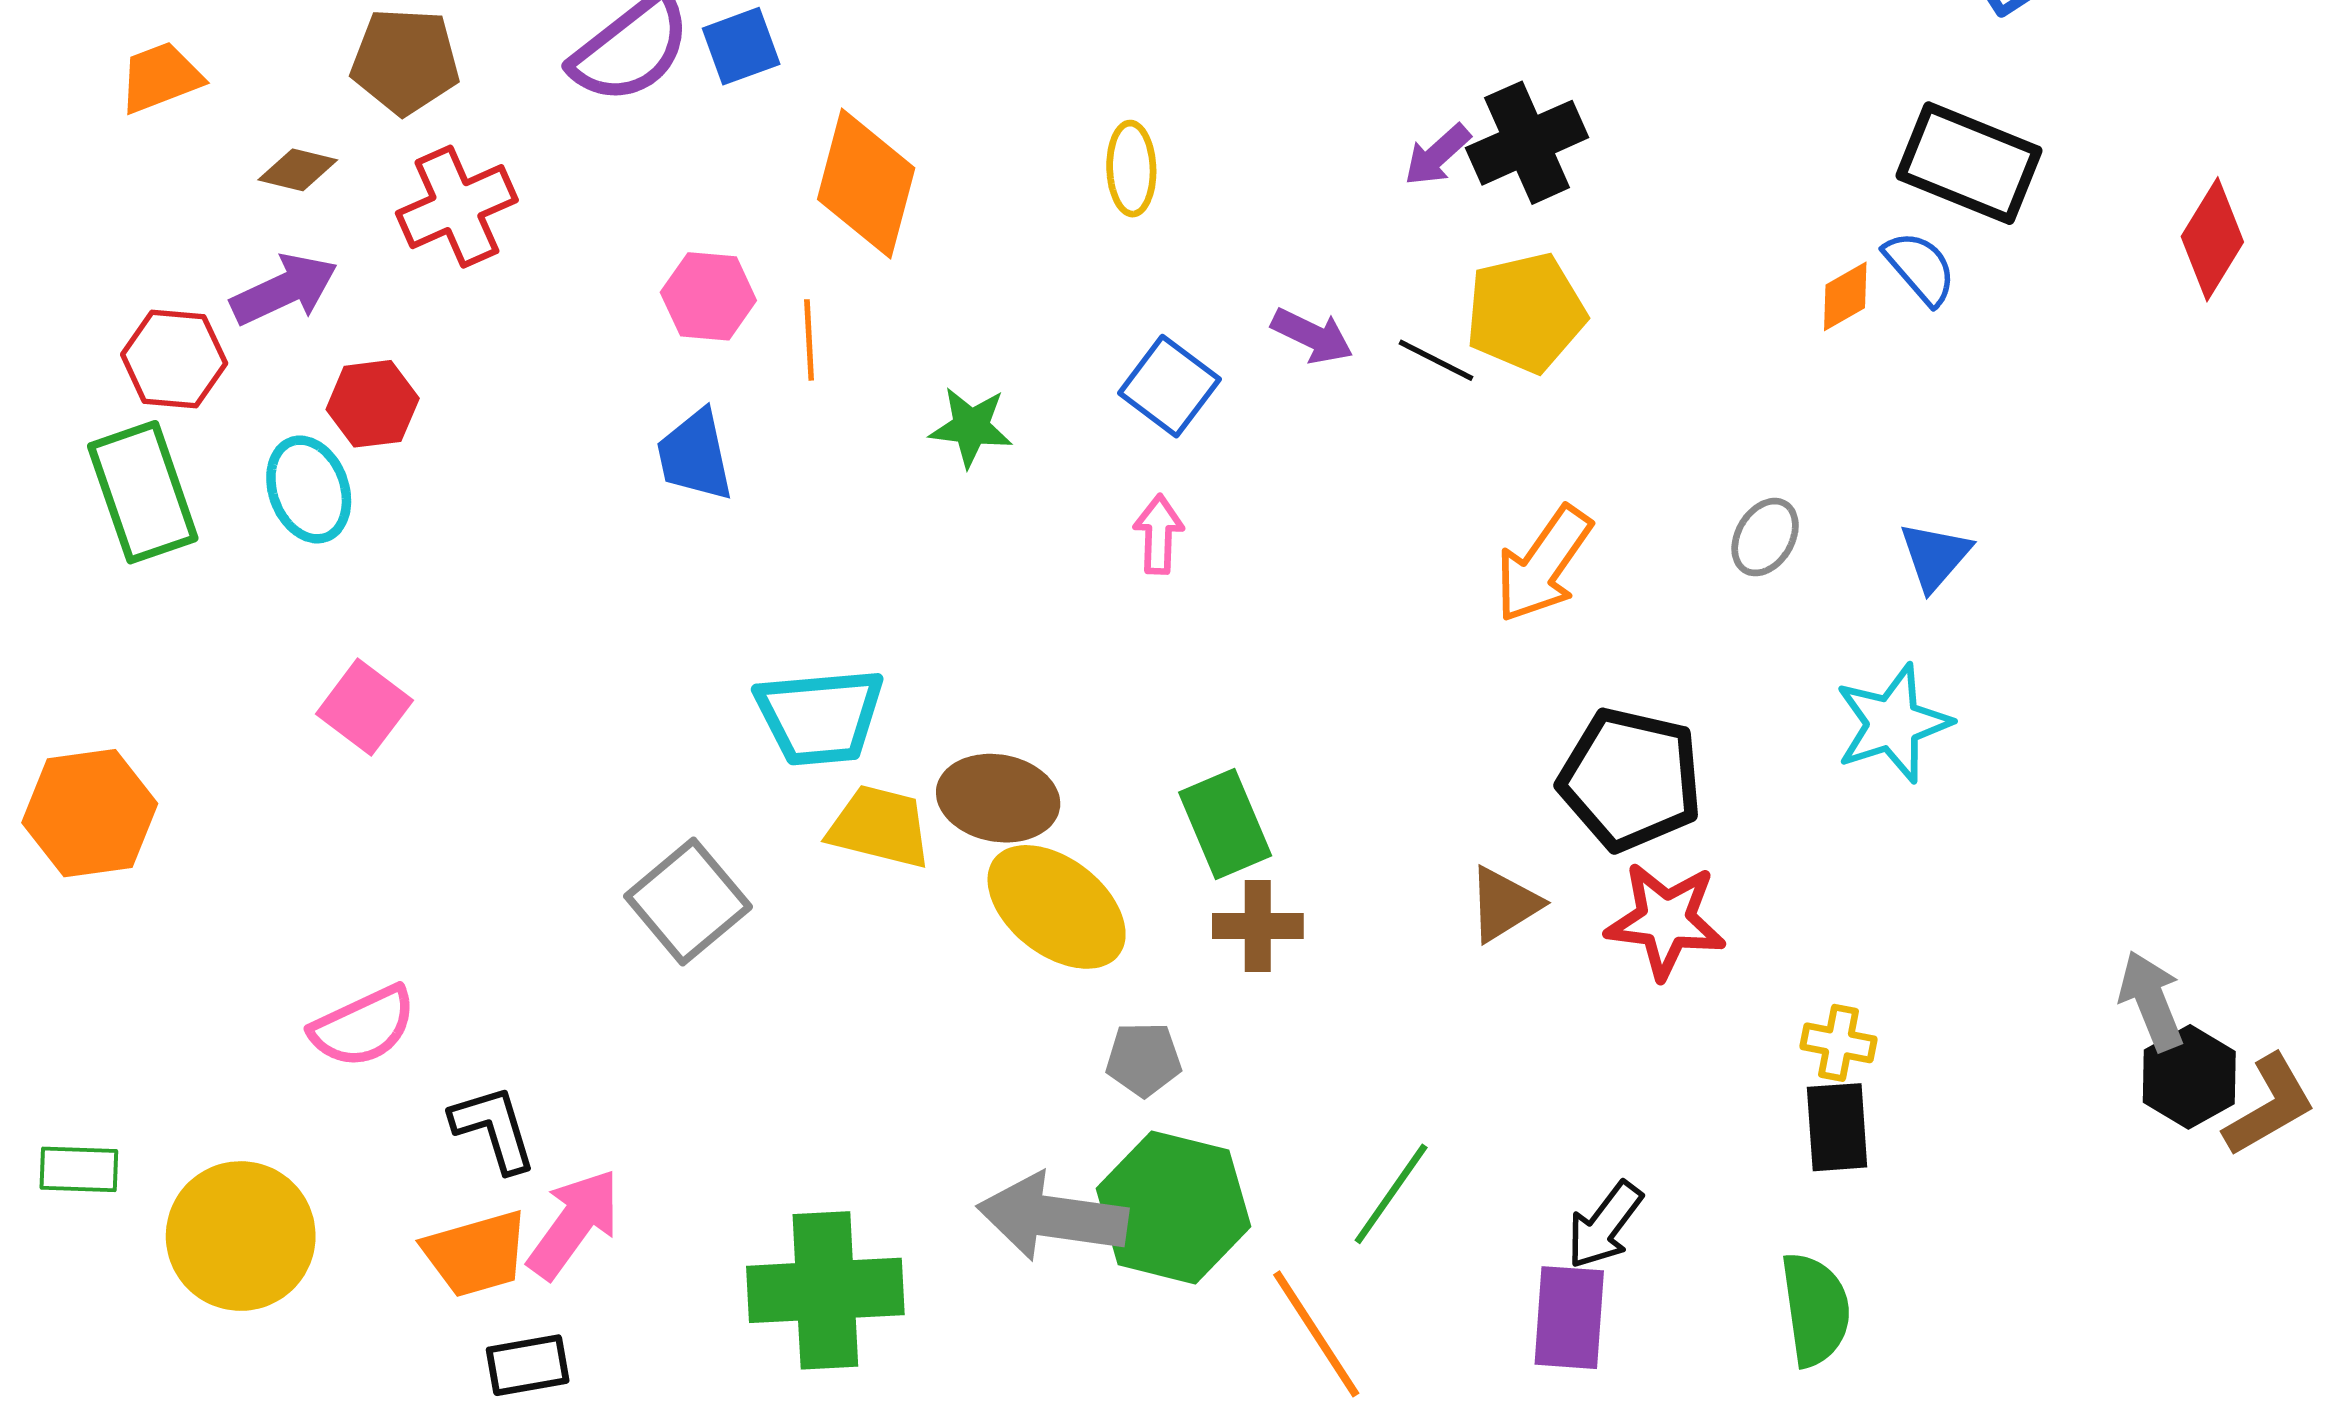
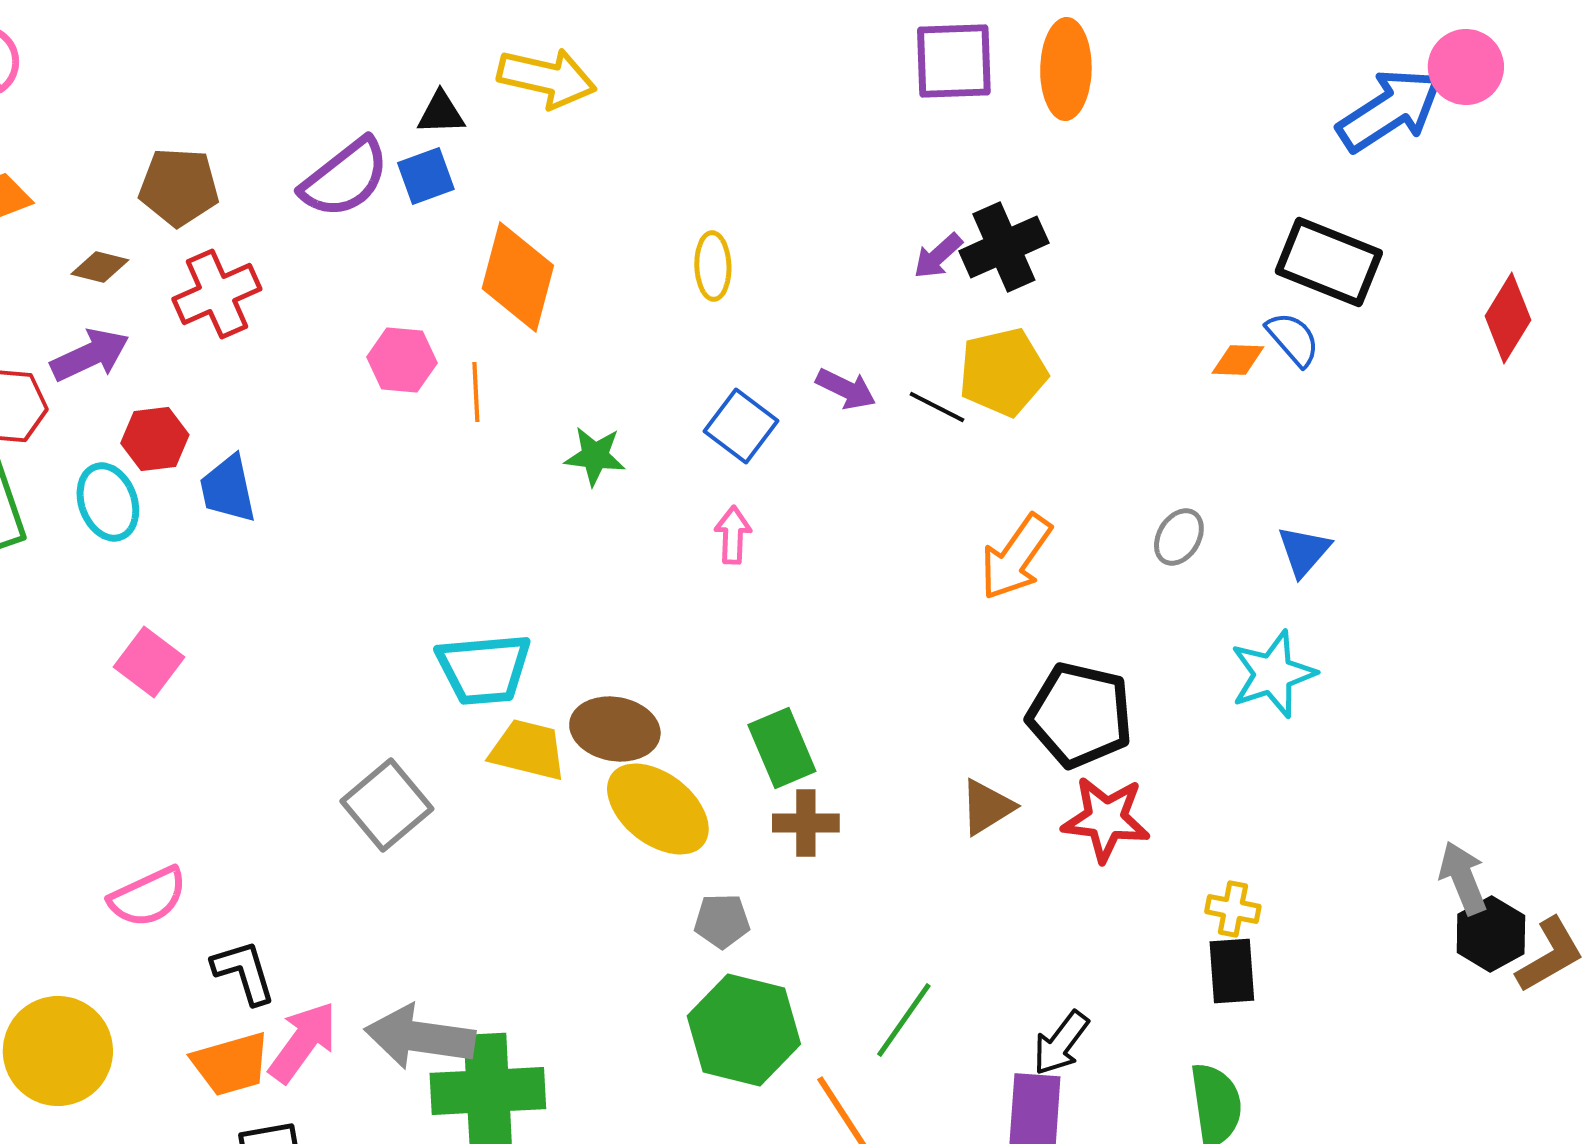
orange diamond: (1845, 296) -> (1238, 360), turned 32
blue trapezoid: (695, 455) -> (228, 489), moved
gray arrow: (1052, 1217) -> (420, 1037), moved

